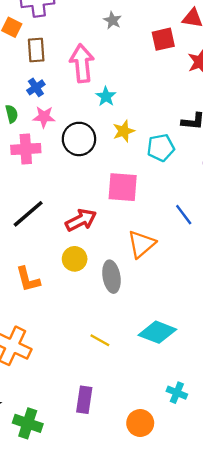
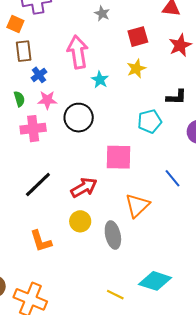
red square: (163, 39) -> (138, 37), moved
brown rectangle: (36, 50) -> (24, 51), moved
yellow star: (124, 131) -> (136, 69), moved
yellow line: (100, 340) -> (115, 295), moved

